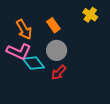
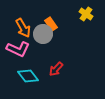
gray circle: (57, 50) -> (43, 34), moved
cyan diamond: (33, 63) -> (28, 76), moved

